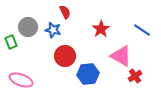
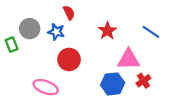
pink triangle: (121, 56) -> (129, 59), turned -30
blue hexagon: (88, 74) -> (113, 84), moved
pink ellipse: (21, 80) -> (46, 87), moved

